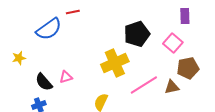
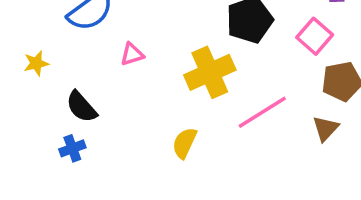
pink triangle: (66, 77) -> (132, 54), moved
brown triangle: (172, 87) -> (326, 128), moved, turned -35

